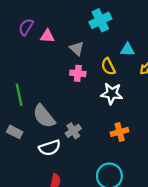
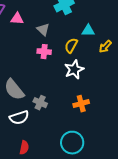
yellow semicircle: (108, 67) -> (71, 46), turned 56
white star: (112, 94) -> (74, 70), turned -30
gray cross: (73, 131) -> (40, 103), turned -32

